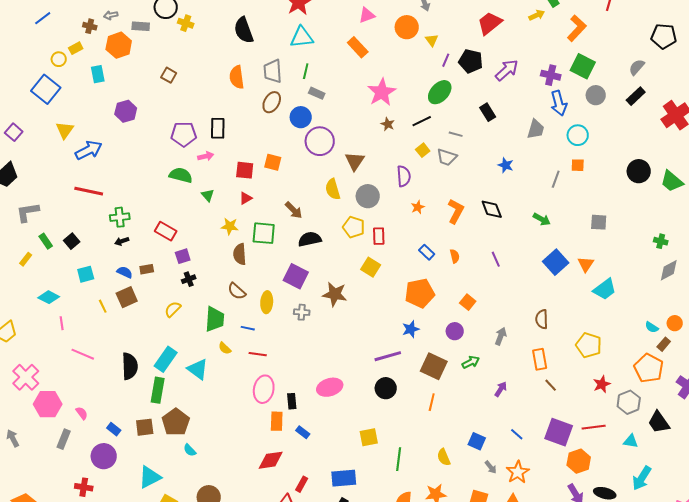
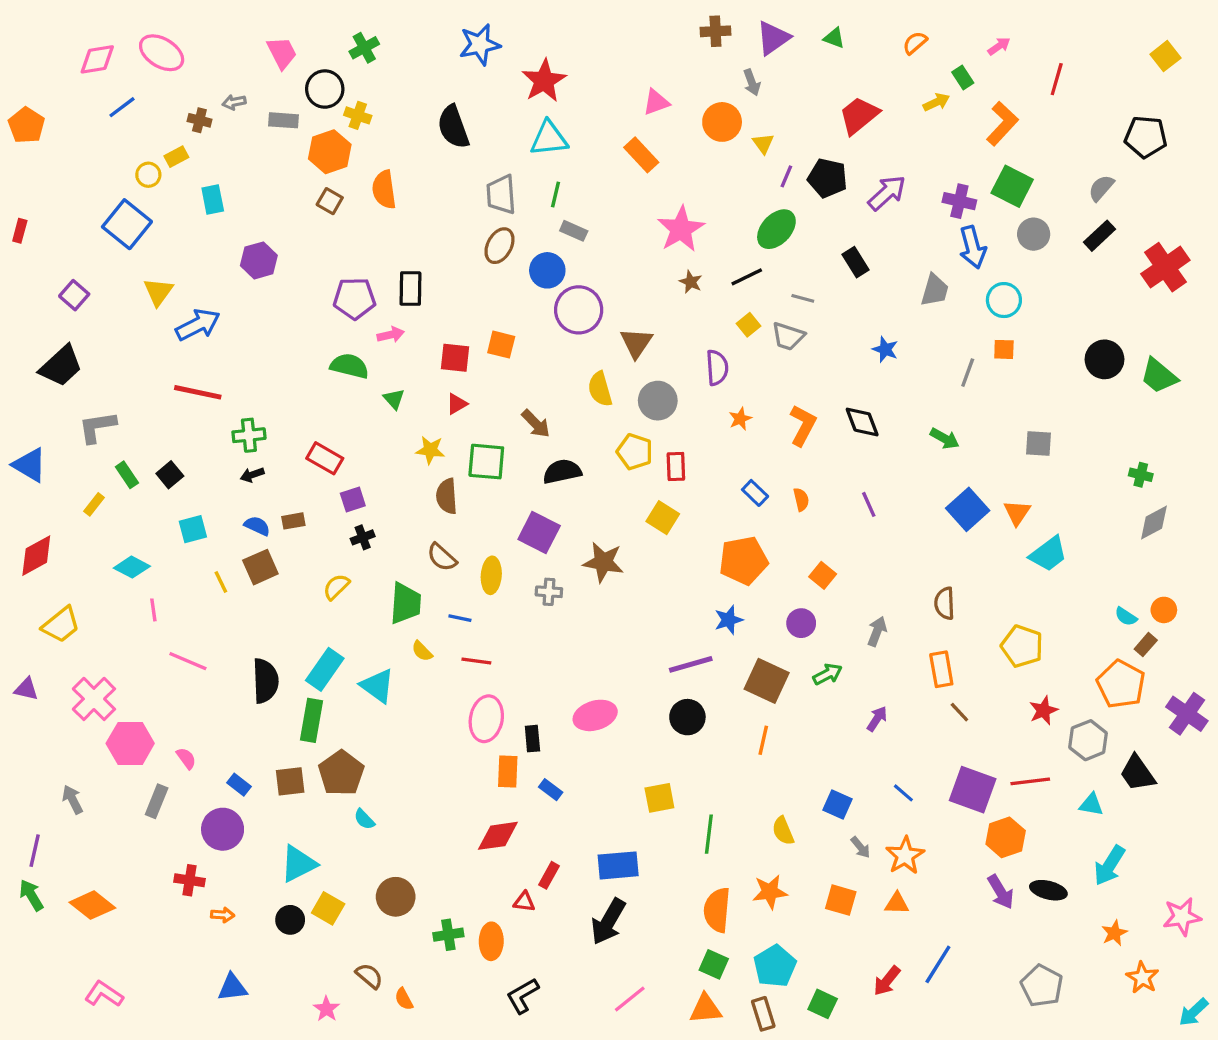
orange hexagon: (119, 45) -> (330, 152), moved
orange semicircle: (237, 77) -> (384, 190), moved

